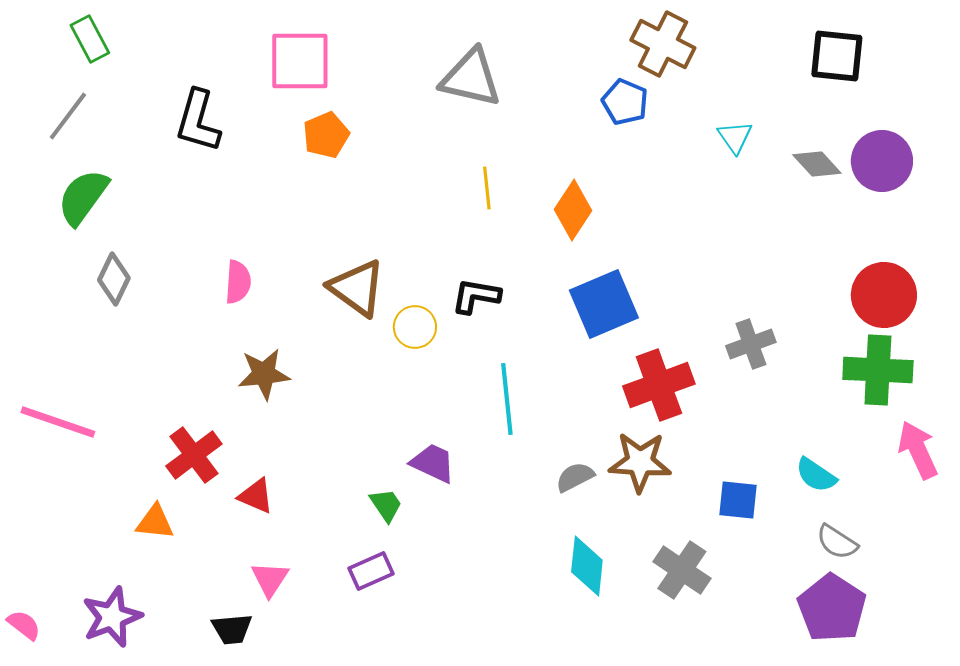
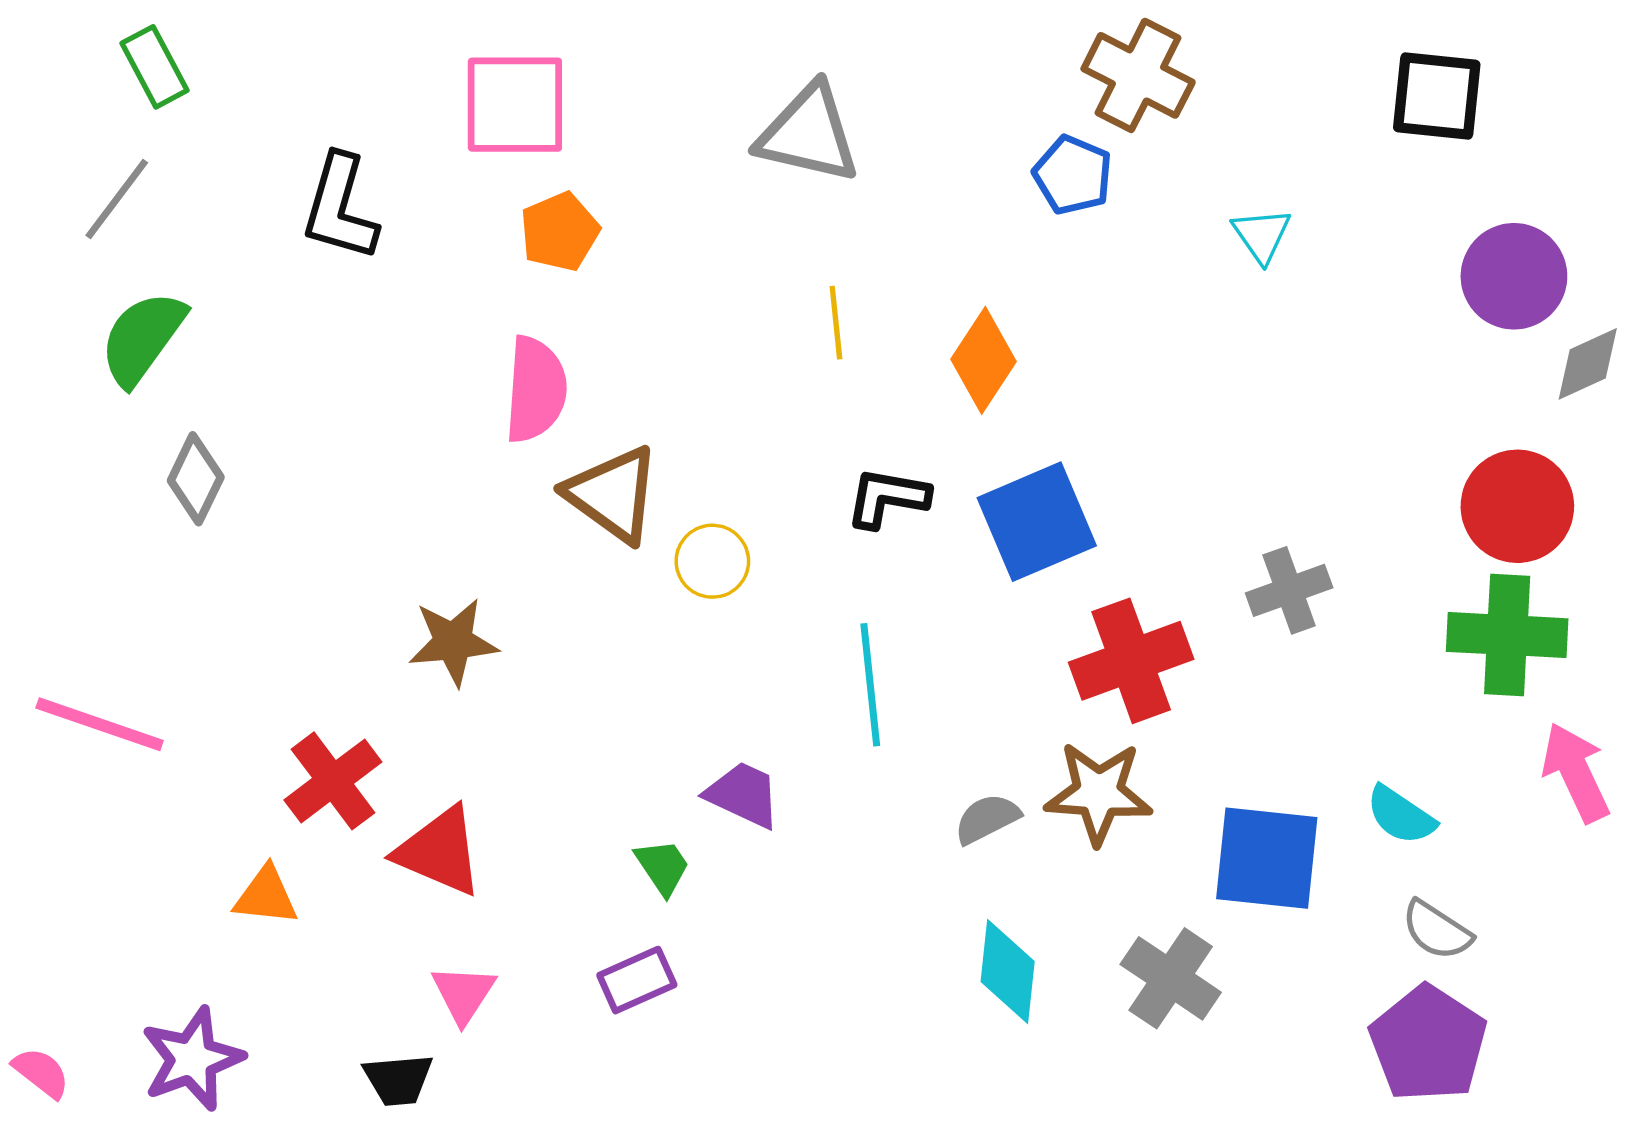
gray diamond: (817, 164) -> (1588, 364), moved, turned -72
pink semicircle: (238, 282) -> (536, 390), moved, size x1.4
black L-shape: (476, 296) -> (887, 498), moved
red triangle: (256, 496) -> (439, 851), size x1.5
blue square: (738, 500) -> (1267, 858), size x1.6

